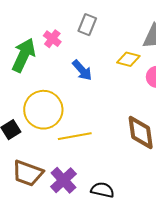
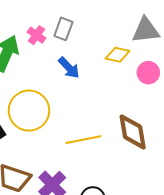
gray rectangle: (87, 25) -> (63, 29), moved
yellow line: (75, 136) -> (83, 140), moved

